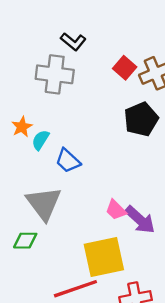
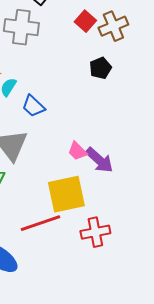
black pentagon: (141, 119) -> (100, 68), size x0.7

